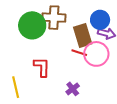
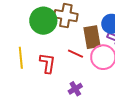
red line: (79, 53) -> (75, 54), moved
yellow line: (16, 87) -> (21, 58), moved

